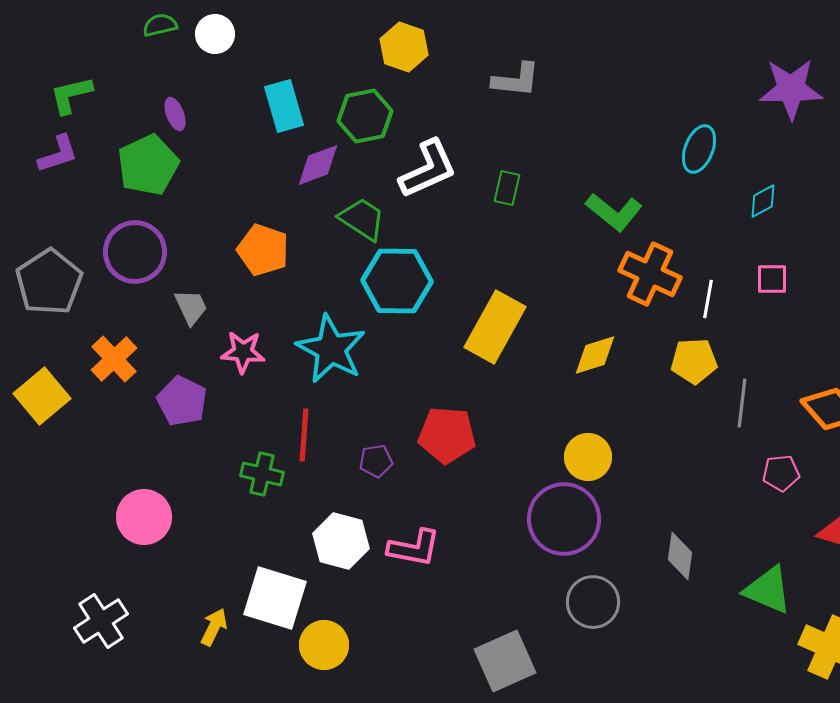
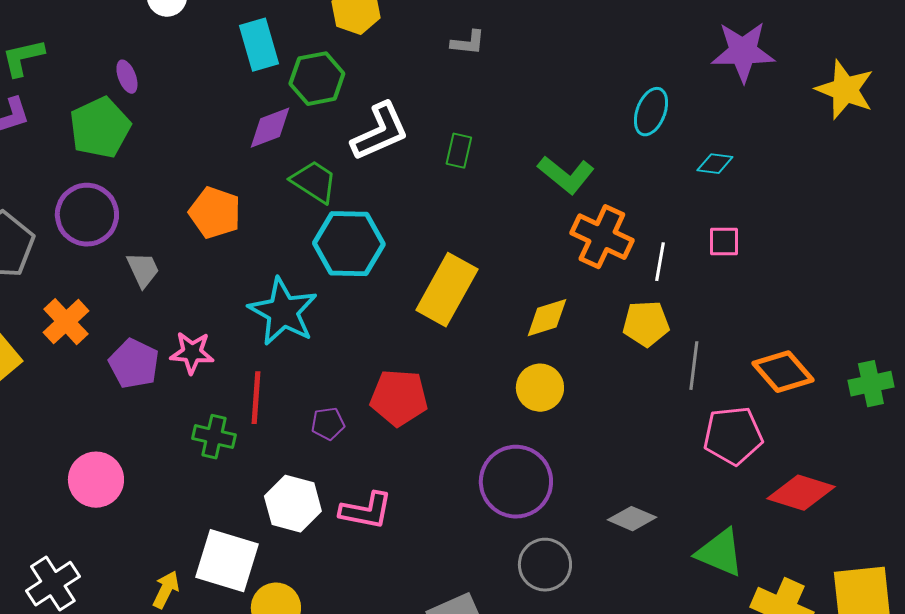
gray L-shape: (516, 80) -> (468, 43), size x0.7
cyan rectangle: (284, 106) -> (259, 45), moved
cyan diamond: (763, 201) -> (715, 164), turned 36
pink star: (243, 352) -> (192, 353), moved
yellow circle: (588, 457) -> (540, 388), moved
pink pentagon: (781, 473) -> (733, 436), size x1.6
gray diamond: (680, 556) -> (632, 519), turned -75

